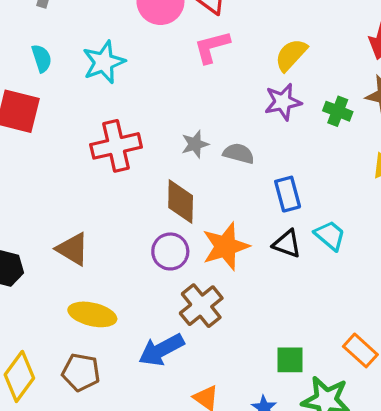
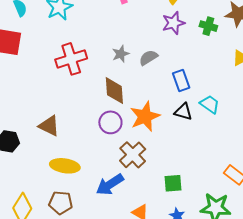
gray semicircle: (239, 153) -> (148, 58), turned -42
green square: (290, 360) -> (173, 183), moved

